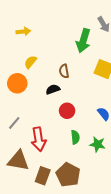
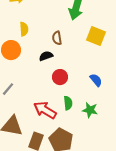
yellow semicircle: (30, 62) -> (24, 29), turned 136
red arrow: (39, 139) -> (45, 110), moved, turned 130

